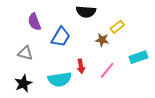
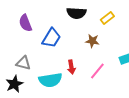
yellow rectangle: (117, 27) -> (107, 18), moved
gray triangle: (25, 53) -> (23, 63), moved

